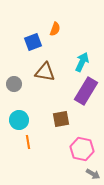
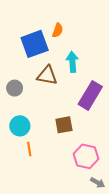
blue square: (33, 42) -> (35, 44), size x1.5
cyan arrow: (82, 62) -> (72, 62), moved, turned -30

